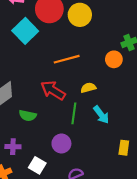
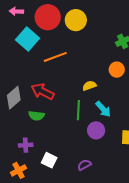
orange line: (67, 59) -> (55, 57), moved
orange circle: (114, 59) -> (117, 70), moved
red arrow: (53, 90) -> (43, 91), moved
purple circle: (61, 144) -> (96, 130), moved

